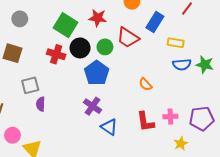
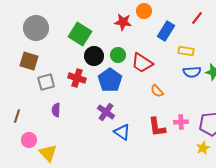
red star: (98, 18) -> (123, 22), moved
gray circle: (20, 19) -> (36, 28), size x1.6
red trapezoid: (128, 38) -> (142, 63), moved
red cross: (56, 54) -> (77, 78), moved
gray square: (30, 85) -> (46, 82), moved
yellow star: (181, 144) -> (203, 148), moved

